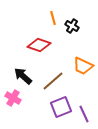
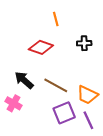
black cross: (72, 26) -> (84, 43), moved, turned -32
orange trapezoid: (83, 66) -> (87, 95), moved
brown line: (53, 81) -> (56, 85), turned 70

